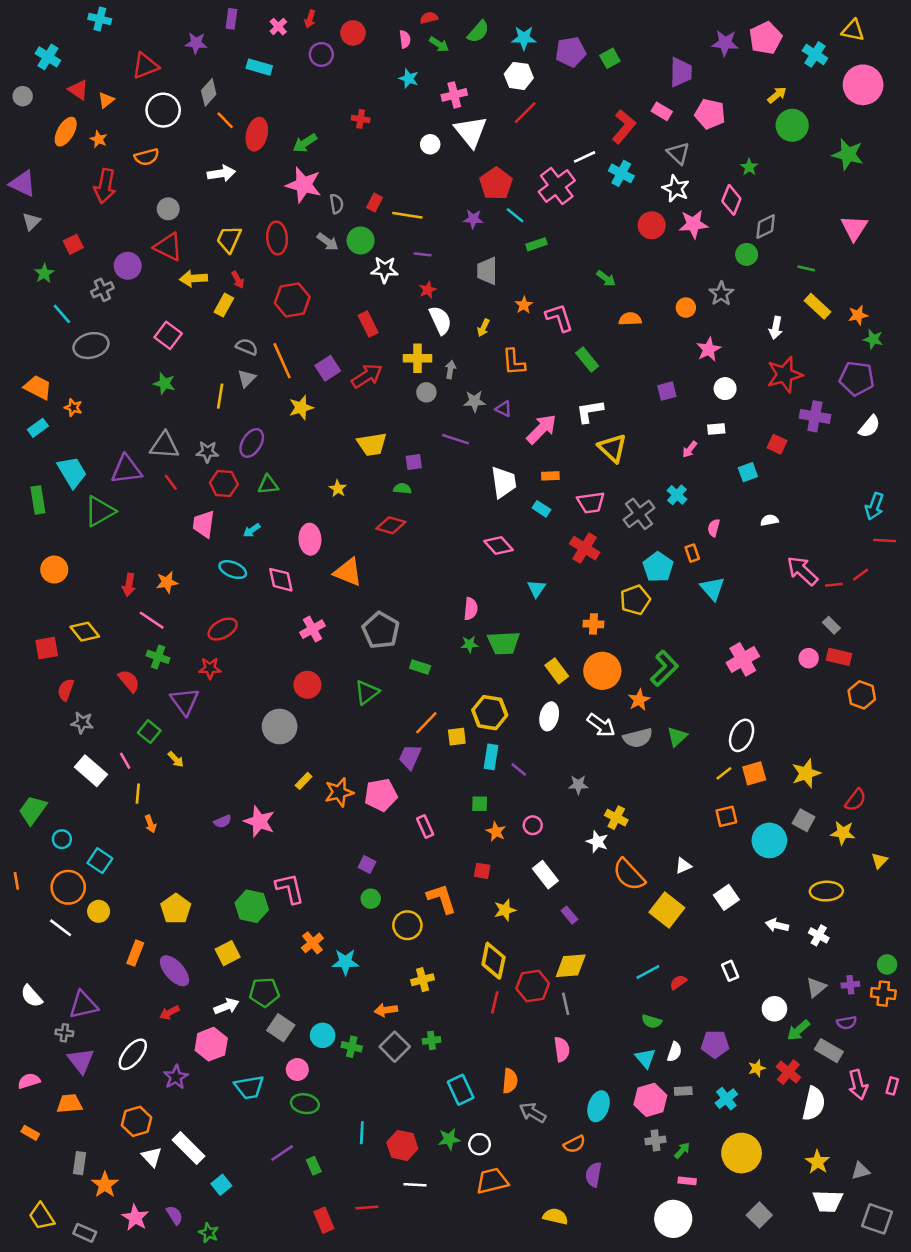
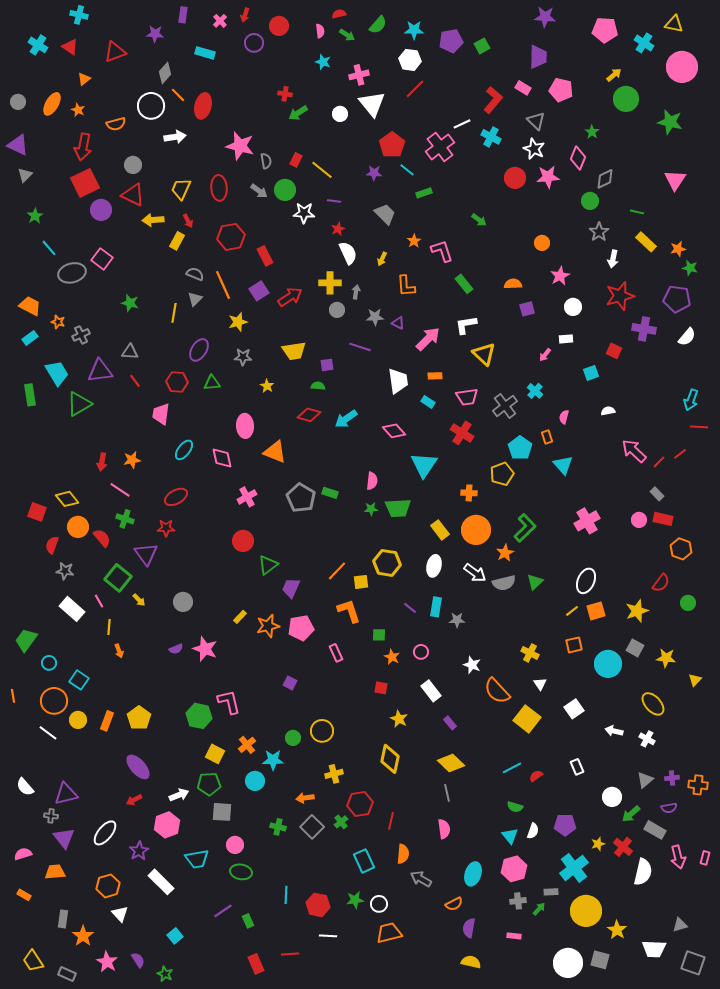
pink pentagon: (766, 38) -> (605, 30), turned 30
purple star: (725, 43) -> (545, 17), moved
red triangle: (78, 90) -> (70, 47), moved
gray circle: (23, 96) -> (18, 102), moved
white circle: (163, 110) -> (151, 106), moved
green arrow: (305, 143) -> (298, 113), moved
yellow line: (407, 215) -> (322, 170), turned 30
red square: (73, 244) -> (85, 183), moved, size x1.8
gray trapezoid: (487, 271) -> (385, 214), turned 135
gray cross: (102, 290) -> (81, 335), moved
gray star: (721, 294) -> (599, 232), moved
orange semicircle: (630, 319) -> (513, 284), moved
red rectangle: (368, 324) -> (265, 256), moved
pink square: (168, 335) -> (102, 259), moved
gray triangle: (164, 446) -> (130, 352), size x0.7
gray star: (207, 452) -> (243, 357), moved
cyan arrow: (252, 530) -> (346, 419), moved, size x1.6
orange circle: (54, 570) -> (78, 527), moved
cyan ellipse: (233, 570) -> (184, 450), turned -75
red line: (834, 585) -> (659, 462), turned -40
cyan triangle: (537, 589) -> (424, 465), size x1.8
red square: (47, 648) -> (37, 512), turned 30
green rectangle: (420, 667) -> (330, 493), moved
green triangle: (367, 692) -> (268, 565), moved
gray circle: (280, 727) -> (183, 602), moved, size x0.7
green square: (149, 732) -> (118, 578), size x1.5
purple trapezoid: (410, 757) -> (291, 588), moved
cyan rectangle: (491, 757) -> (436, 607), moved
red semicircle: (855, 800) -> (661, 583), moved
yellow cross: (616, 818) -> (530, 653), moved
white triangle: (683, 866) -> (540, 684), turned -40
yellow ellipse: (826, 891) -> (653, 704), turned 50
green circle: (371, 899) -> (293, 738), moved
orange L-shape: (442, 899) -> (349, 611), moved
yellow star: (505, 910) -> (399, 719), turned -30
orange rectangle: (135, 953) -> (107, 721), moved
yellow square: (228, 953) -> (215, 754), moved, turned -36
green circle: (887, 964) -> (688, 603), moved
yellow diamond: (571, 966) -> (451, 763), turned 48
red hexagon: (533, 986) -> (360, 804), moved
red line: (495, 1002) -> (391, 821), moved
gray square: (281, 1028) -> (222, 812), turned -30
cyan circle: (323, 1035) -> (255, 781), moved
green cross: (431, 1040) -> (341, 822), turned -32
gray rectangle: (683, 1091) -> (551, 892), moved
cyan cross: (726, 1099) -> (574, 868), size x1.6
white rectangle: (188, 1148) -> (161, 882), moved
yellow star: (817, 1162) -> (617, 930), moved
pink rectangle: (687, 1181) -> (514, 936), moved
gray square: (759, 1215) -> (600, 960), turned -30
yellow semicircle: (555, 1216) -> (471, 962), moved
white circle: (673, 1219) -> (568, 963), moved

